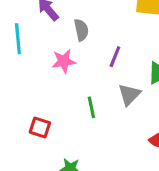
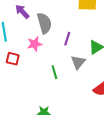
gray semicircle: (81, 30) -> (44, 23), size x1.5
red square: (40, 127) -> (13, 59), moved

